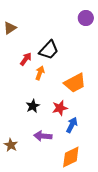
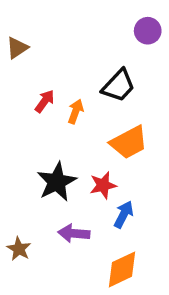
black trapezoid: (49, 50) -> (119, 86), moved
orange arrow: (40, 73) -> (76, 111), moved
black star: (33, 106) -> (57, 182), size x1.6

